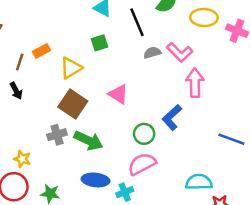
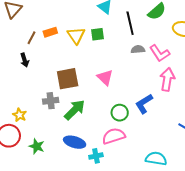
yellow triangle: (71, 68) -> (76, 35), moved, turned -42
brown square: (73, 104) -> (68, 79), turned 35
green arrow: (88, 141) -> (75, 110), turned -80

